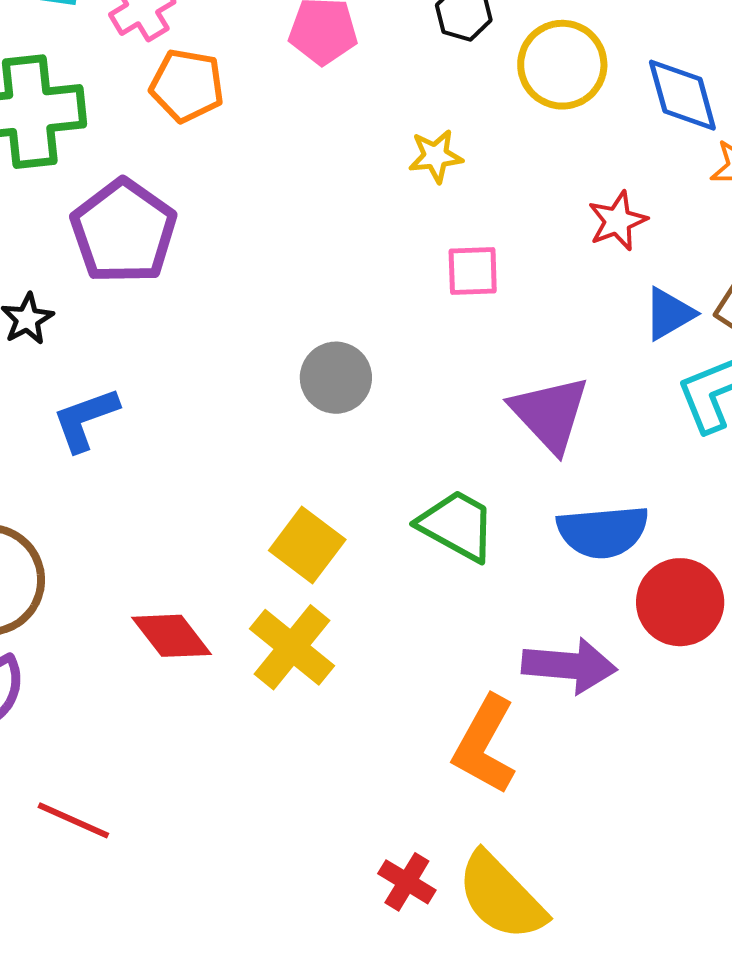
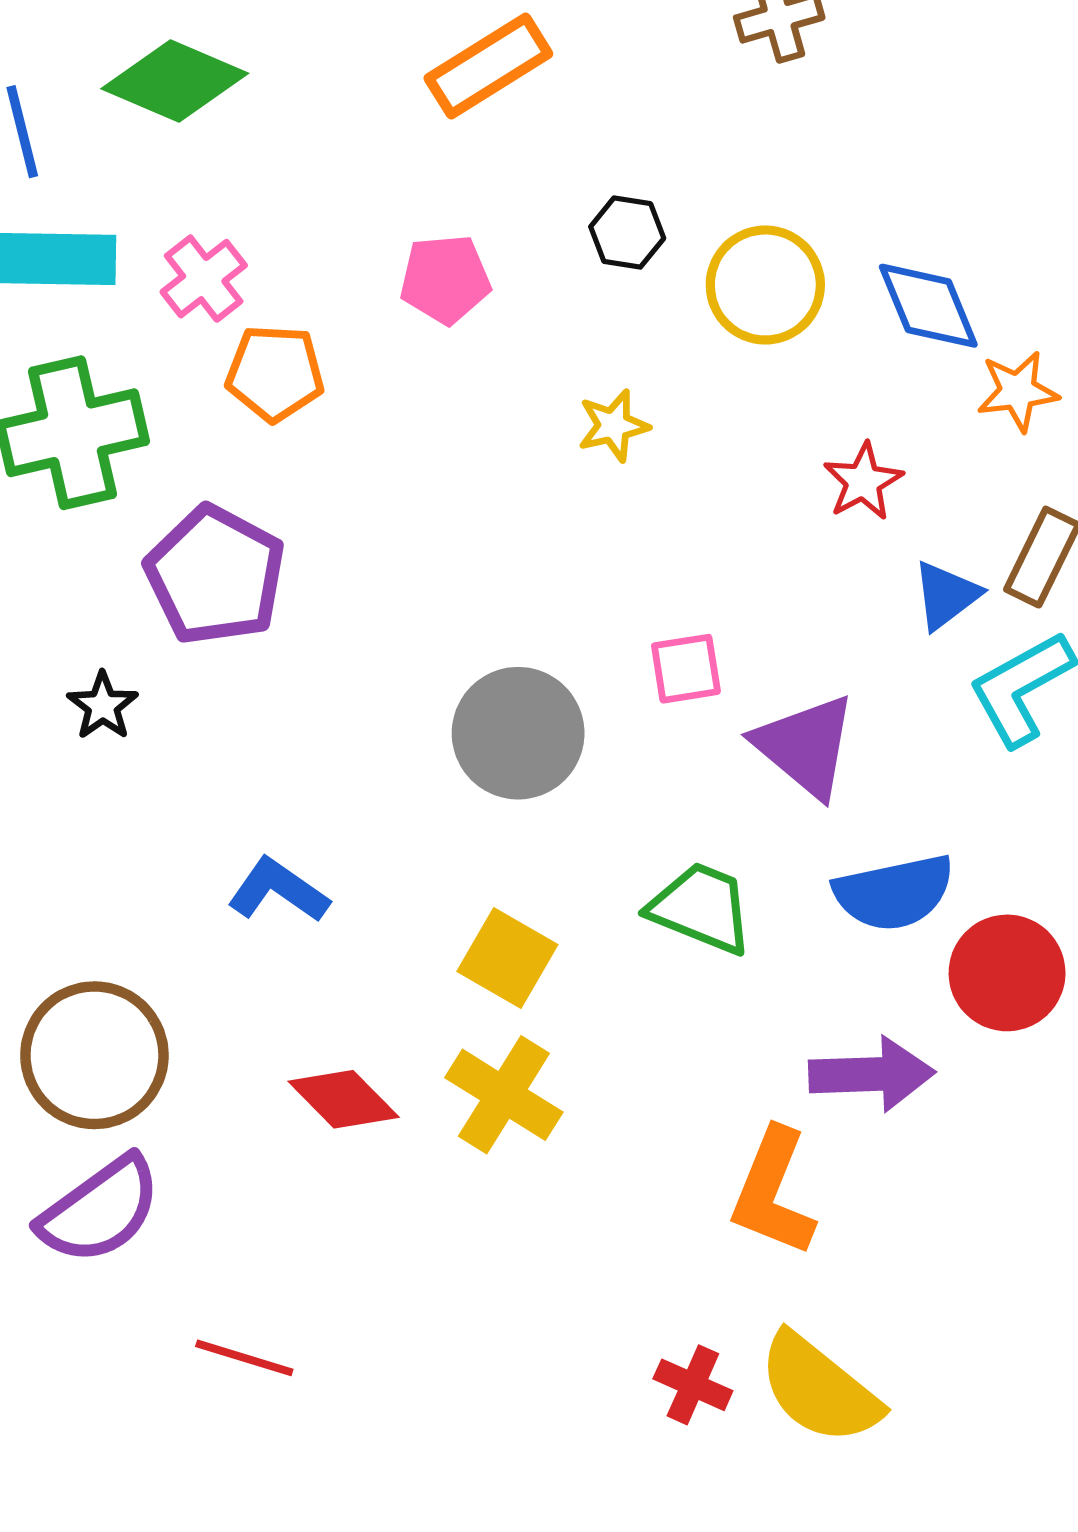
pink square: (473, 271) -> (686, 669), moved
gray circle: (336, 378) -> (518, 733), size x1.4
blue L-shape: (85, 419) -> (278, 890), moved, turned 62

